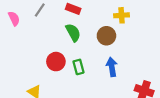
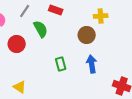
green semicircle: (73, 33) -> (41, 29), moved
red circle: (56, 62) -> (17, 44), moved

